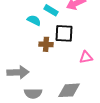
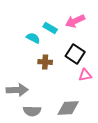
black square: (64, 33) -> (75, 54), moved, turned 30

